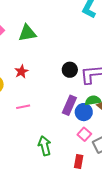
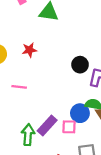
purple rectangle: (69, 105) -> (47, 126), moved
pink square: (84, 134) -> (69, 127), moved, turned 32

